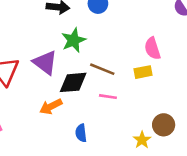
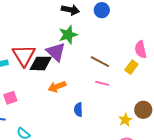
green star: (74, 40) -> (68, 35), moved
yellow rectangle: (143, 72) -> (131, 67), turned -48
black diamond: (73, 82) -> (41, 63), moved

